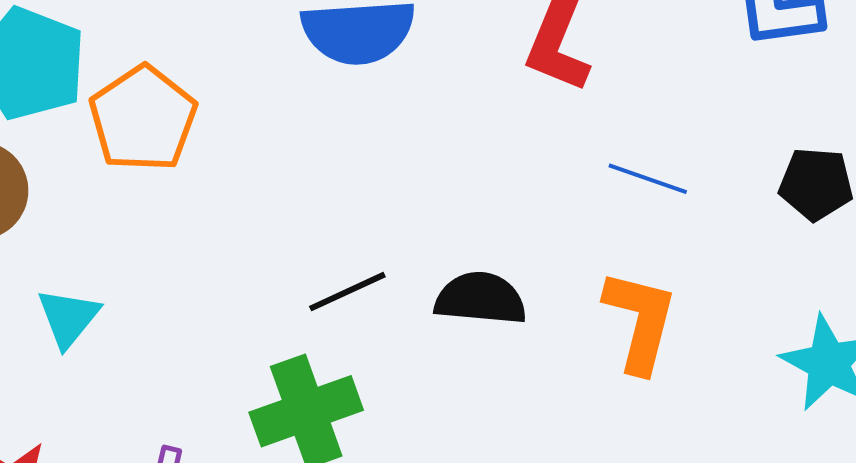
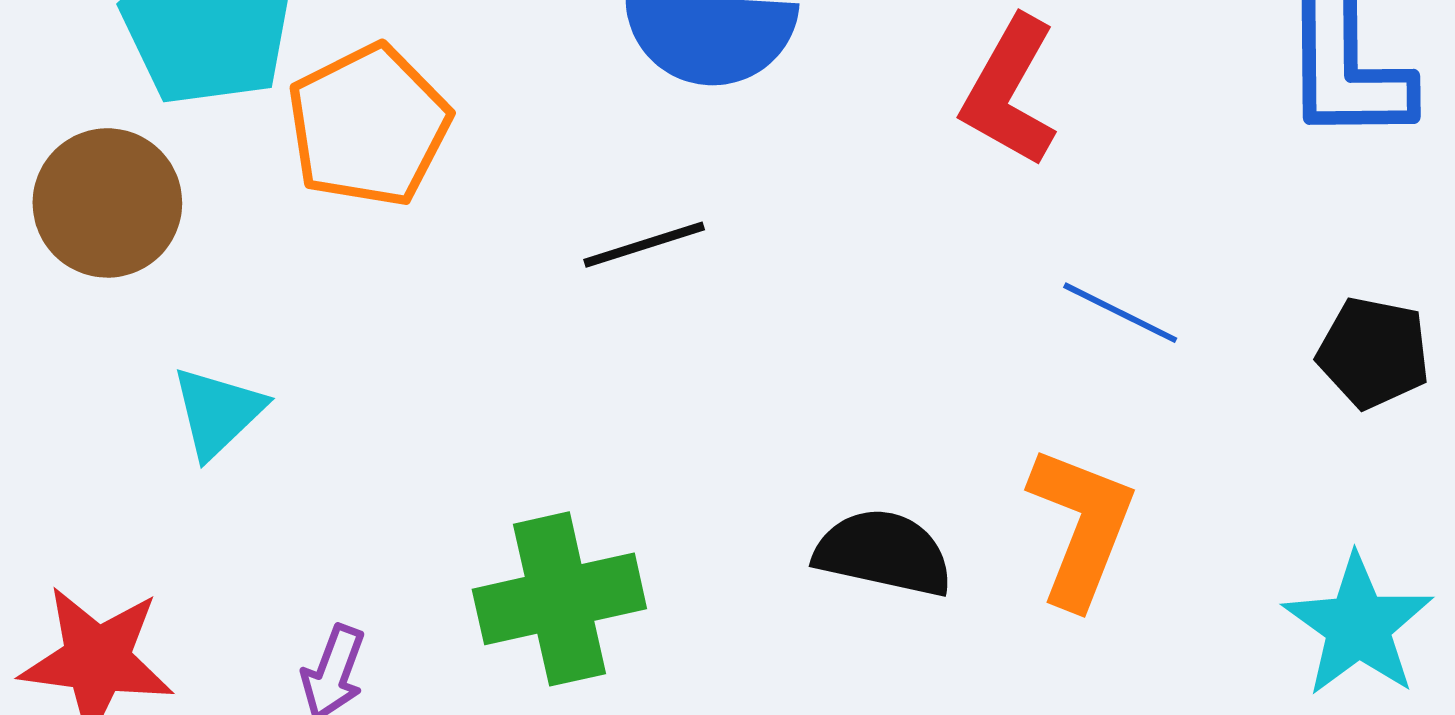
black line: (347, 292) -> (644, 245), moved
black semicircle: (481, 299) -> (884, 553), moved

